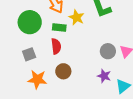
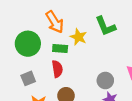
gray circle: (108, 51) -> (105, 80), moved

